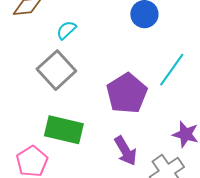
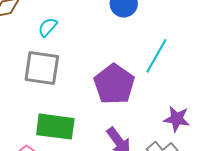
gray square: (56, 70) -> (42, 68), turned -33

